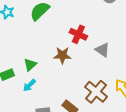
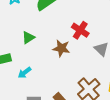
green triangle: (30, 65) -> (28, 38), moved

